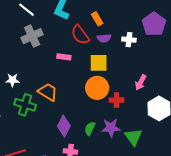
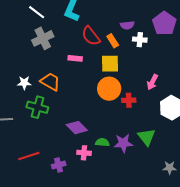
orange rectangle: (97, 19) -> (113, 41), moved
purple semicircle: (104, 38) -> (127, 25), moved
orange trapezoid: (48, 92) -> (50, 82), moved
purple diamond: (64, 126) -> (77, 128), turned -70
purple star: (111, 128) -> (123, 143), moved
green semicircle: (90, 129) -> (102, 142), moved, turned 72

